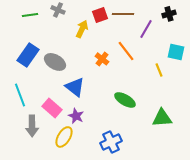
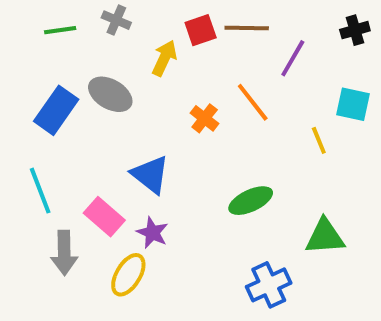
black cross: (169, 14) -> (355, 30), moved
gray ellipse: (55, 62) -> (110, 94), moved
green ellipse: (125, 100) -> (251, 201), turned -55
blue cross: (111, 142) -> (269, 285), moved

